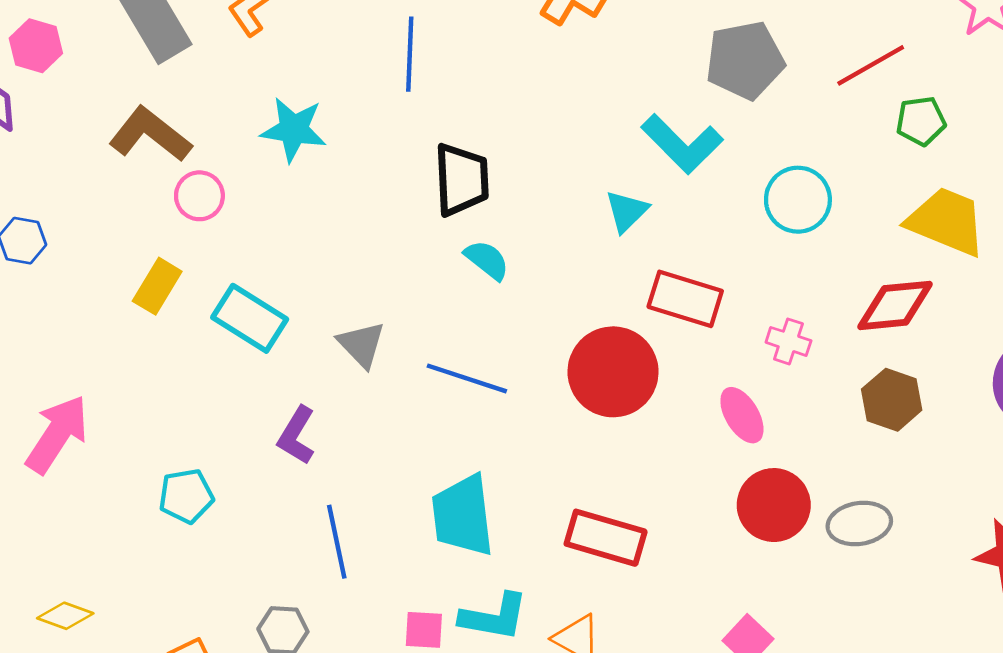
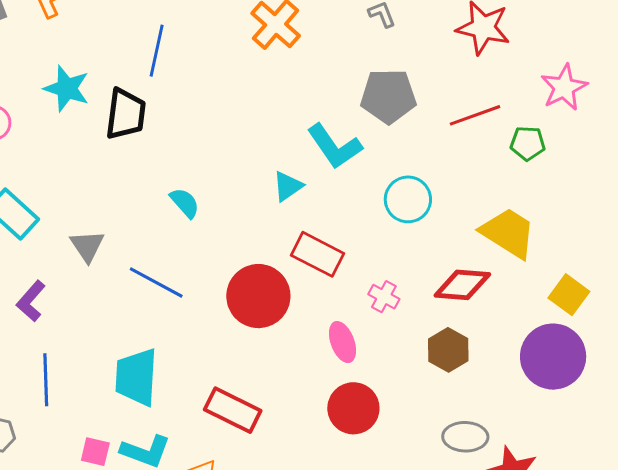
green pentagon: (921, 121) -> (528, 143), moved
black trapezoid: (462, 179) -> (126, 114), moved
gray ellipse: (859, 523) -> (465, 437), moved

